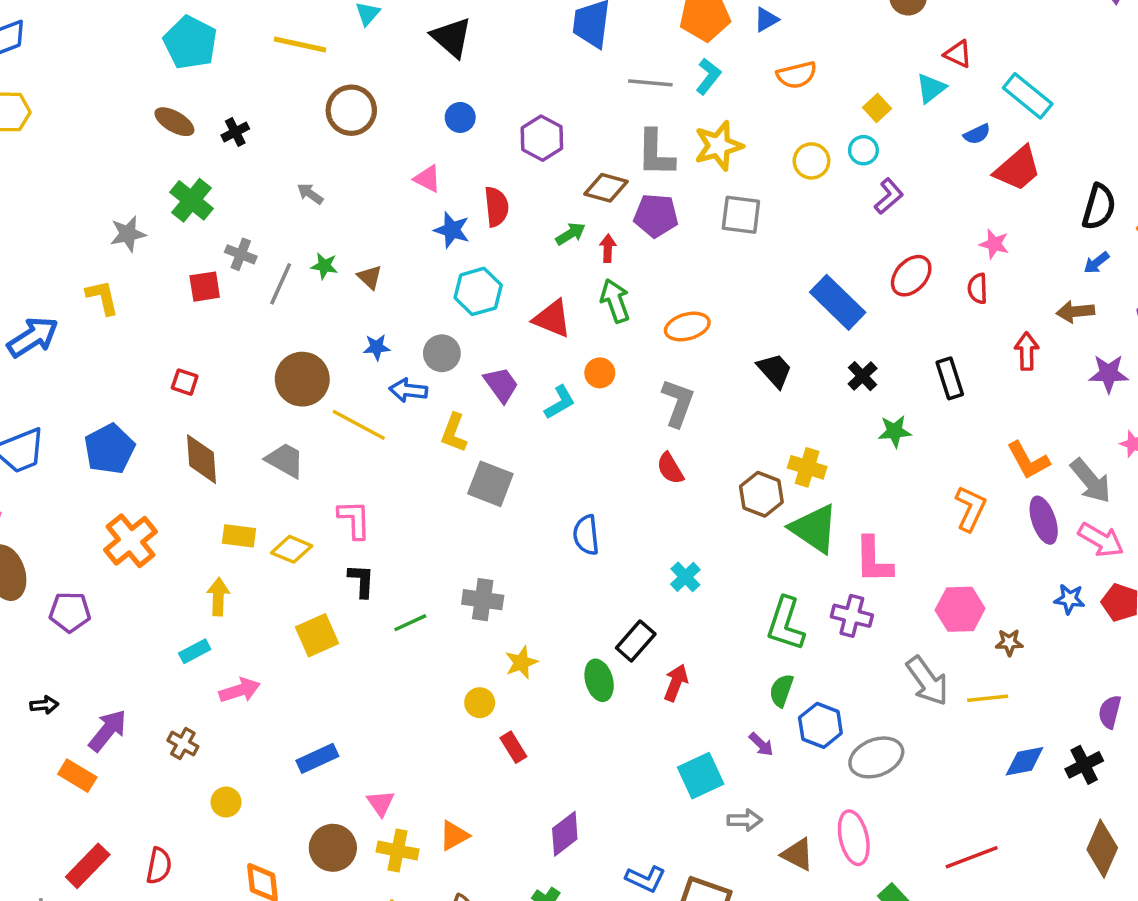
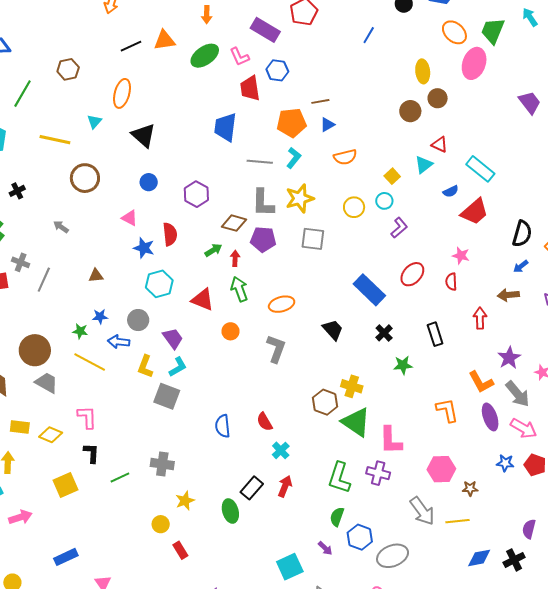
green star: (324, 266) -> (80, 331), moved
brown triangle: (370, 277) -> (96, 276), turned -49
purple star: (1109, 374) -> (509, 358), moved, turned -30
brown circle: (302, 379) -> (35, 350), moved
cyan L-shape: (560, 402) -> (178, 367), moved
red semicircle: (670, 468) -> (265, 422), moved
orange L-shape: (970, 509) -> (447, 410), turned -36
red arrow: (676, 683) -> (285, 486), moved

